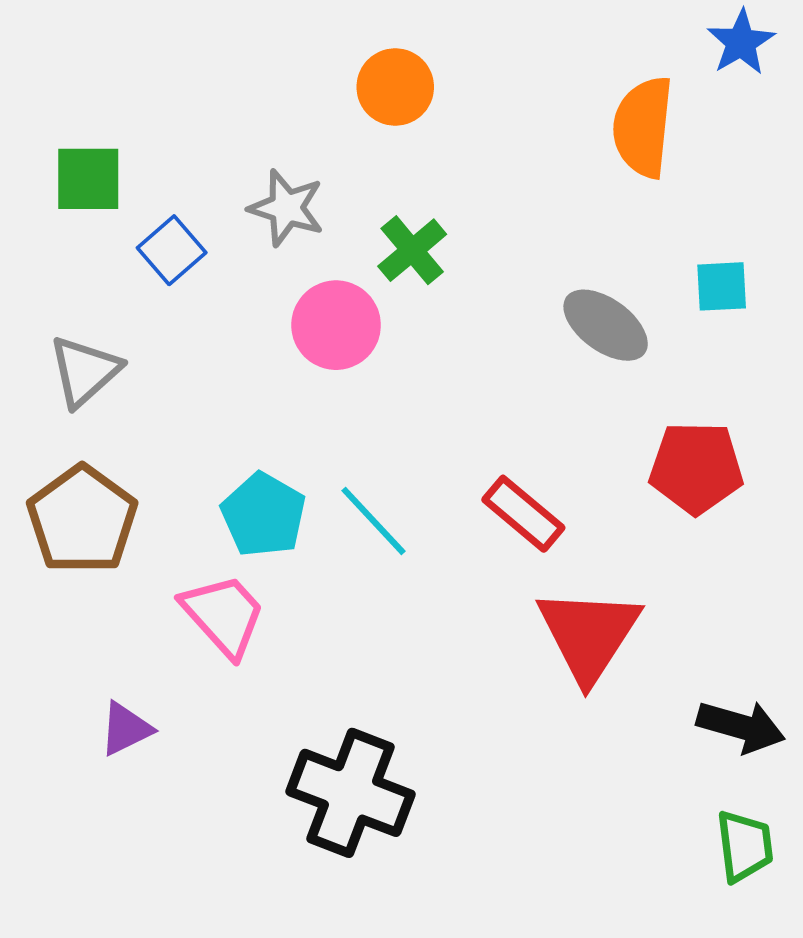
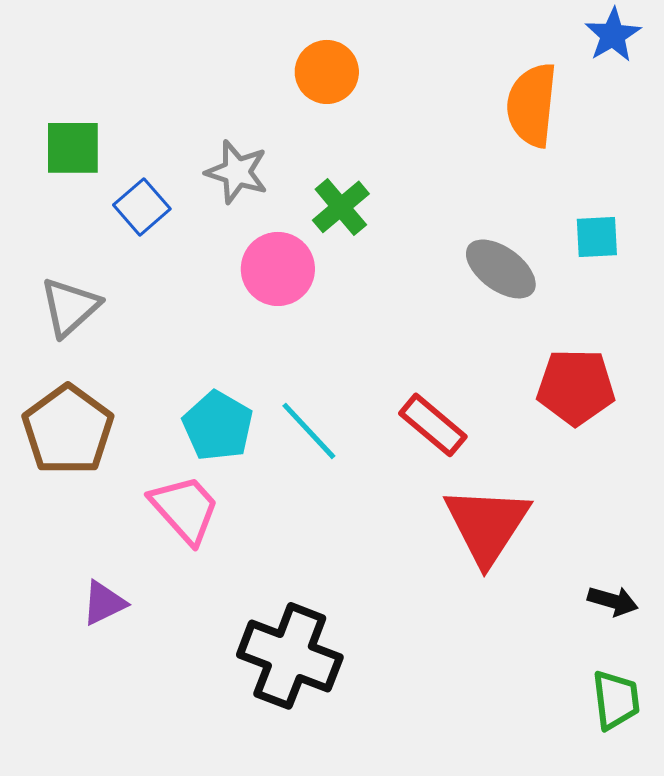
black arrow: (741, 726) -> (613, 601), size x0.7

